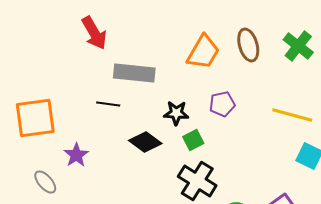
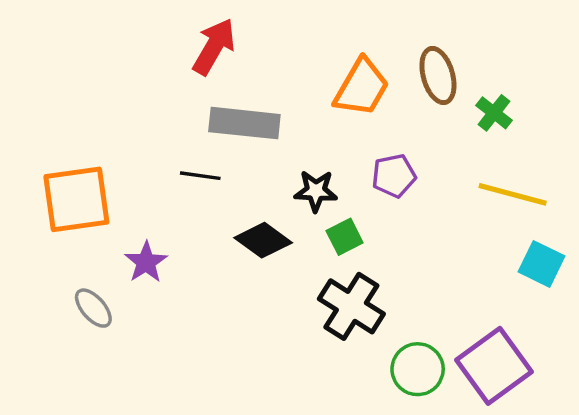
red arrow: (94, 33) -> (214, 47), moved, turned -120
green cross: (298, 46) -> (494, 113), moved, size x0.7

